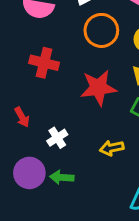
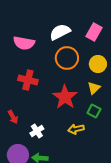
red star: (98, 88) -> (65, 97), turned -30
yellow arrow: (112, 148) -> (76, 129), moved

